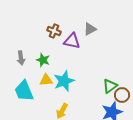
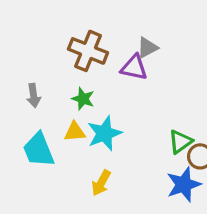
brown cross: (54, 31) -> (88, 51), size x1.6
purple triangle: (72, 41) -> (134, 67), moved
green star: (43, 60) -> (83, 99), moved

